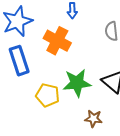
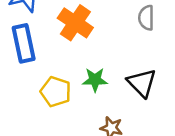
green star: (77, 83) -> (95, 80), size x0.7

